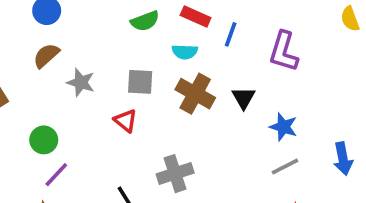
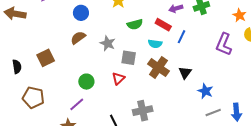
purple L-shape: (284, 51) -> (224, 44), moved
gray star: (81, 82) -> (108, 43), moved
red triangle: (126, 121) -> (118, 78), turned 32
green circle: (44, 140) -> (86, 82), moved
gray line: (285, 166) -> (213, 112), moved

